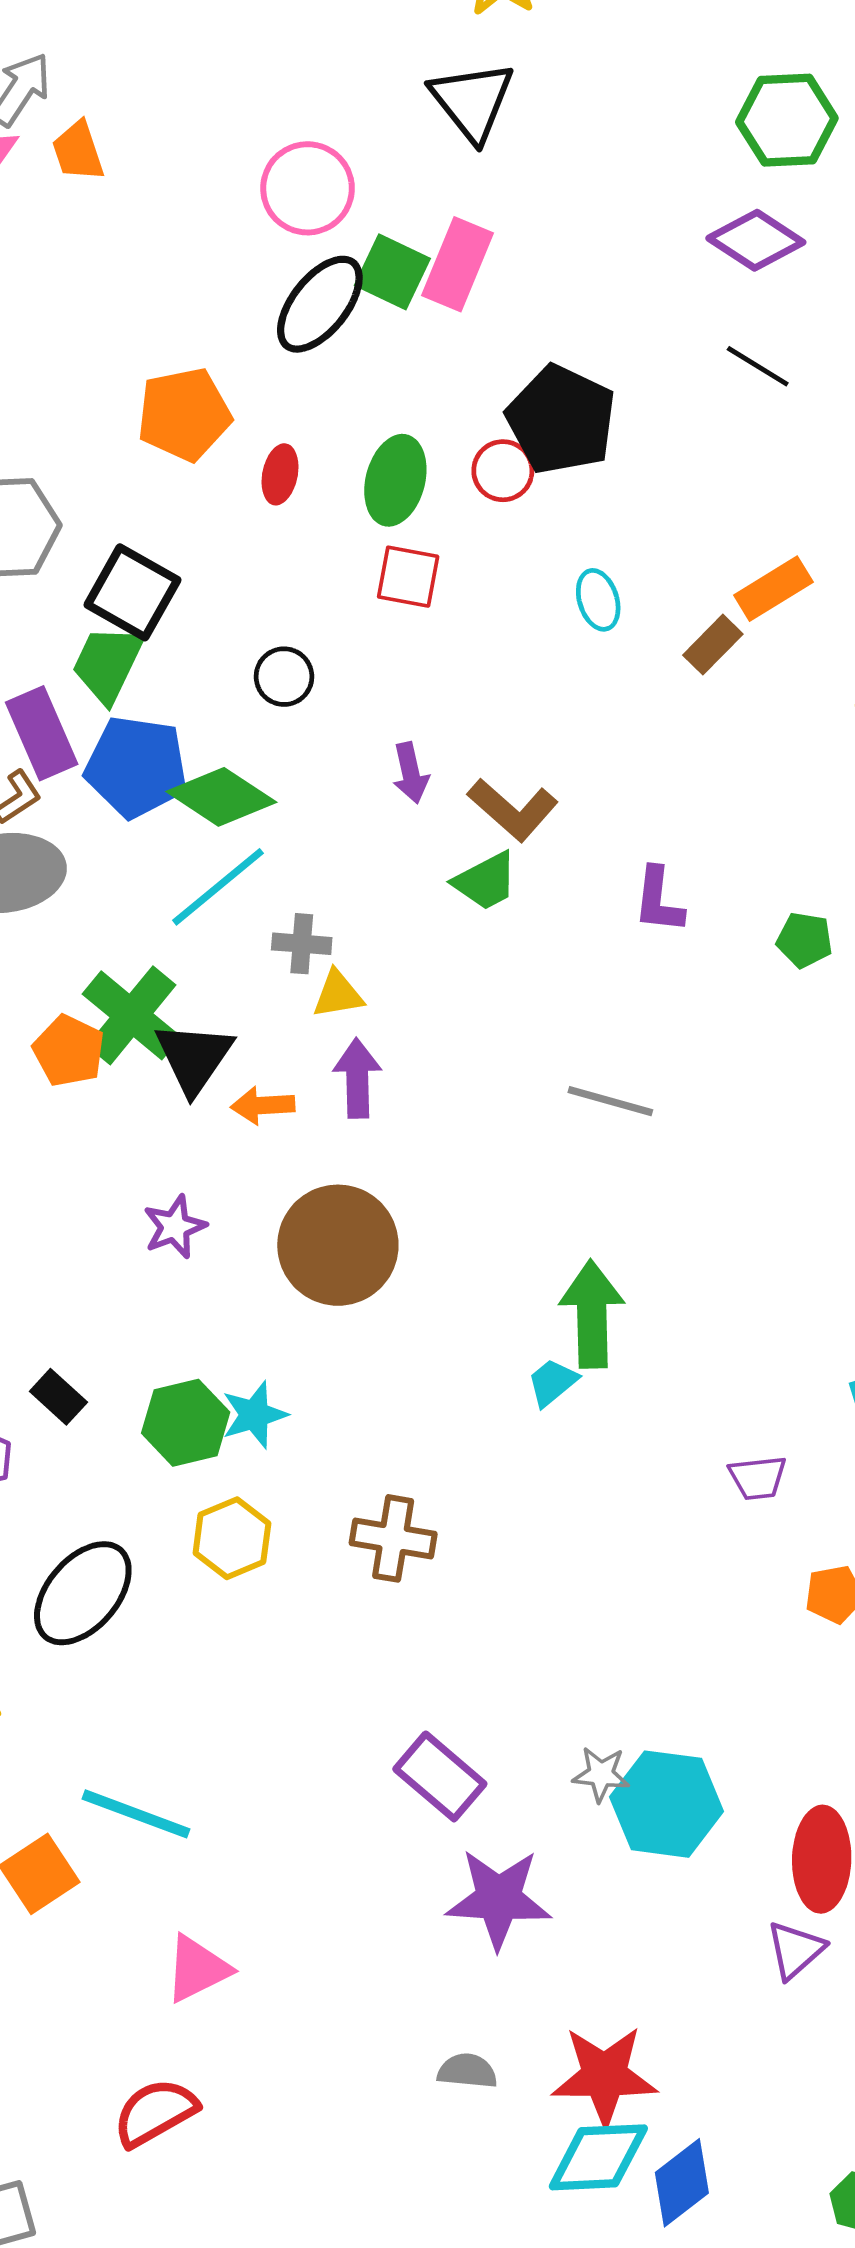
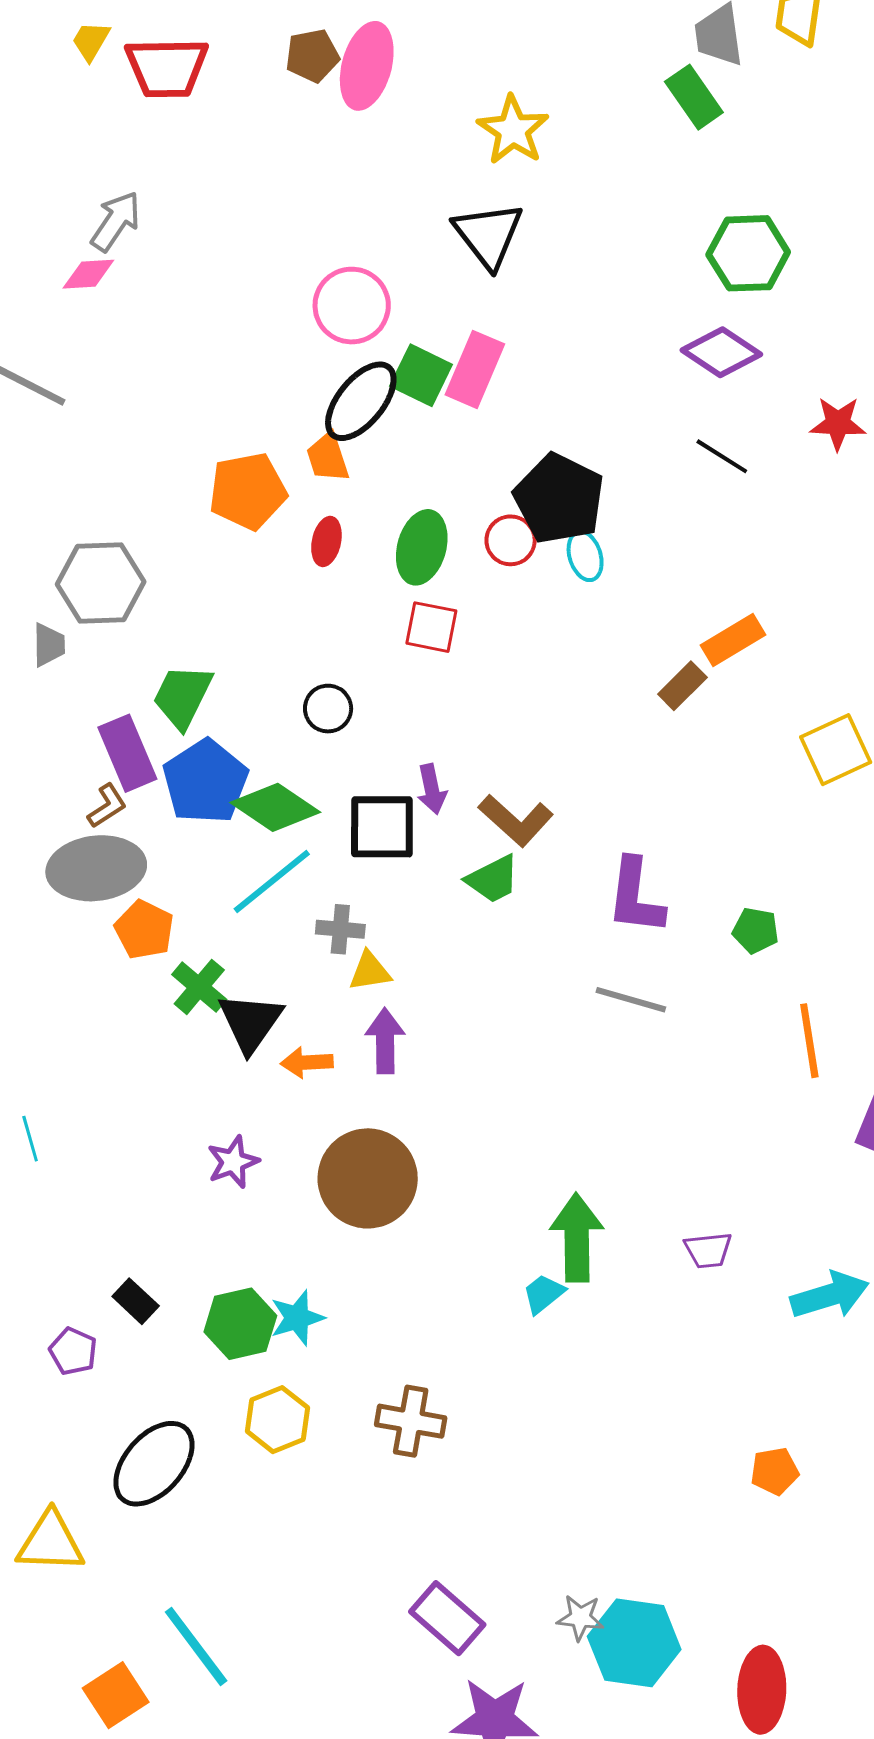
orange trapezoid: (78, 151) -> (328, 457), moved
black square: (132, 592) -> (382, 827), moved, turned -30
cyan ellipse: (598, 600) -> (585, 556), moved
blue pentagon: (136, 767) -> (205, 782), turned 30
purple L-shape: (659, 900) -> (635, 896), size x1.4
green cross: (132, 1015) -> (199, 987), size x0.7
orange pentagon: (69, 1051) -> (144, 930), moved
gray line: (610, 1101) -> (631, 1000), moved
purple trapezoid: (758, 1478) -> (708, 1250), moved
cyan line: (136, 1814) -> (196, 1646), turned 32

